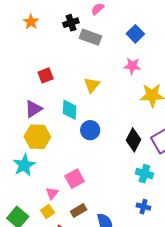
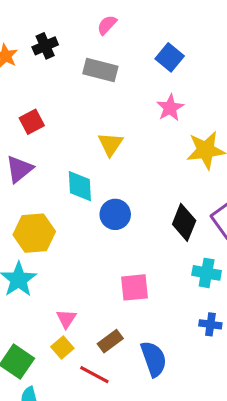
black cross: (71, 23) -> (45, 46), moved
pink star: (132, 66) -> (170, 108), turned -30
red square: (46, 75) -> (32, 122), moved
purple triangle: (34, 109) -> (19, 169), moved
pink square: (75, 179) -> (135, 287), moved, turned 30

